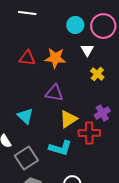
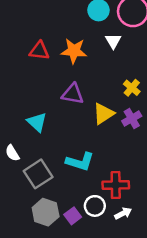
yellow cross: (97, 74) -> (132, 88), moved
yellow triangle: (68, 119) -> (103, 114), moved
red cross: (89, 133) -> (116, 185), moved

